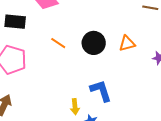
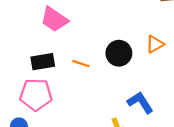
black rectangle: (15, 22) -> (43, 62), moved

